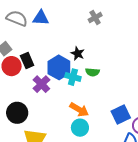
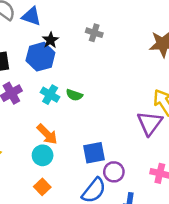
gray cross: (95, 18) -> (94, 33), turned 32
black star: (78, 53) -> (50, 40), moved
blue hexagon: (59, 67) -> (40, 57), moved

